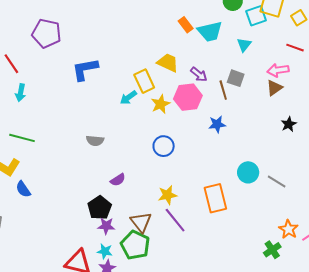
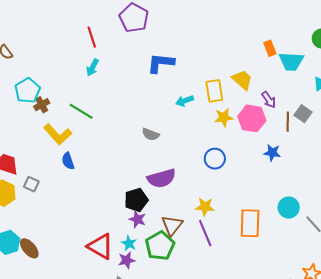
cyan arrow: (128, 98) -> (185, 101), moved
purple semicircle: (118, 180) -> (161, 178), size x1.8

